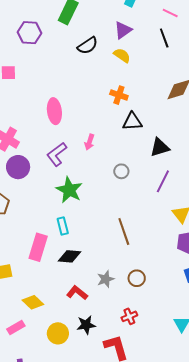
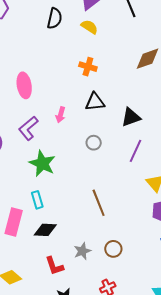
black semicircle: (88, 46) -> (55, 18), turned -40
black triangle: (132, 122) -> (95, 102), moved
red L-shape: (77, 293) -> (54, 266), turned -145

